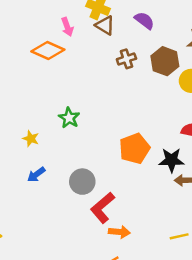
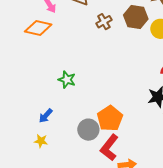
yellow star: (31, 139) -> (41, 141), moved
orange pentagon: (135, 148) -> (110, 118), moved
blue arrow: (36, 175) -> (46, 116), moved

